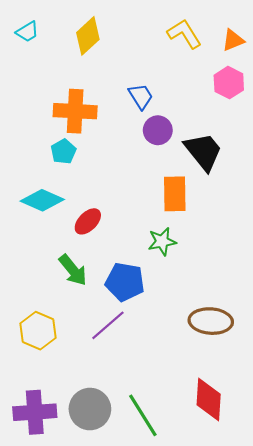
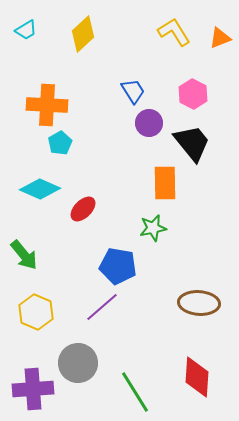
pink hexagon: (229, 83) -> (193, 94), moved
orange cross: (75, 111) -> (47, 105), moved
green arrow: (73, 270) -> (24, 255), moved
gray circle: (90, 409) -> (78, 363), moved

